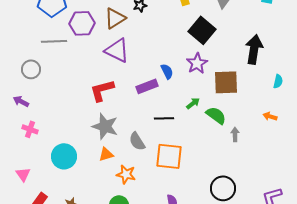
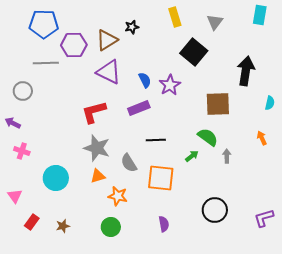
purple star: (197, 63) -> (170, 85), moved
blue semicircle: (167, 71) -> (145, 80), moved
green arrow: (193, 103) -> (192, 156), moved
orange arrow: (270, 116) -> (262, 138), turned 48

